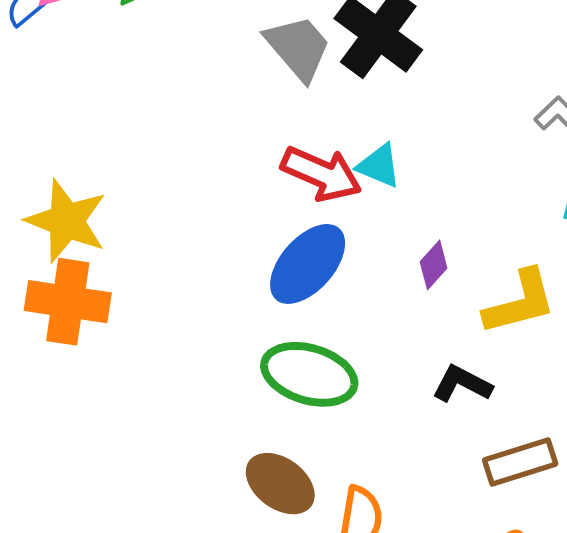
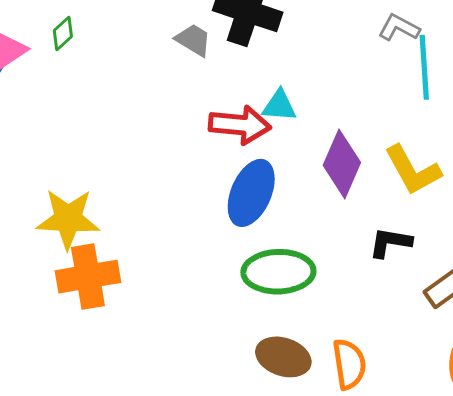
gray trapezoid: (298, 48) -> (193, 40), size x0.7
purple diamond: (434, 265) -> (342, 164), size x1.8
yellow L-shape: (520, 302) -> (413, 170), turned 94

